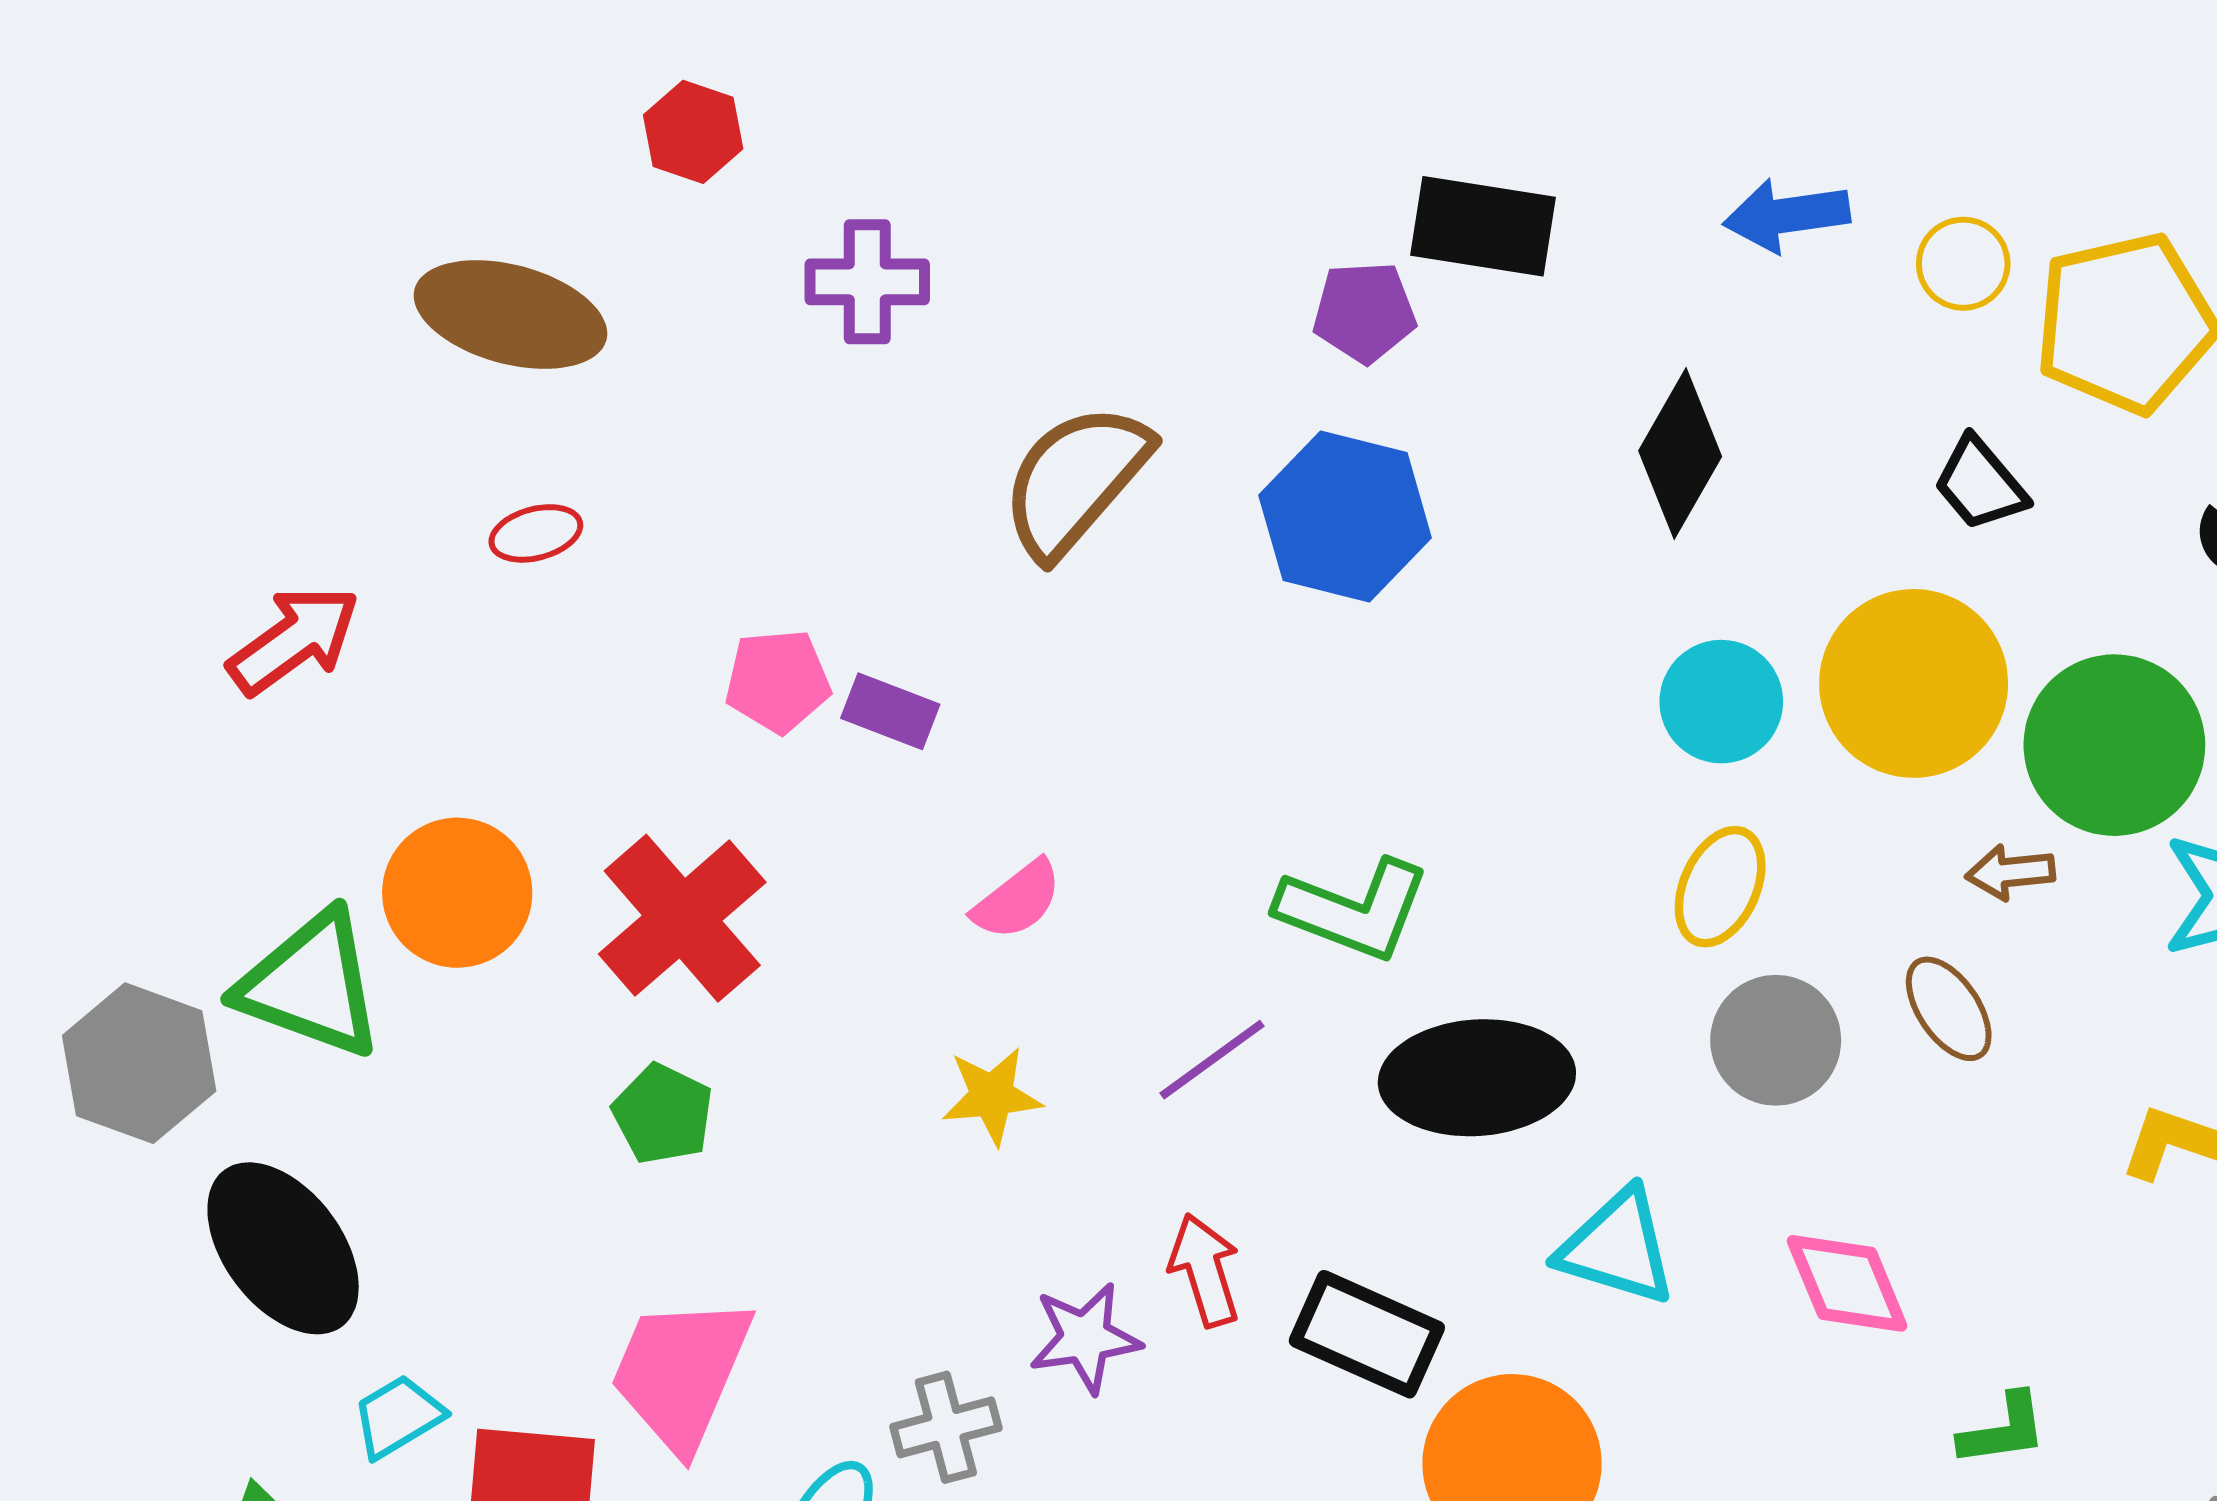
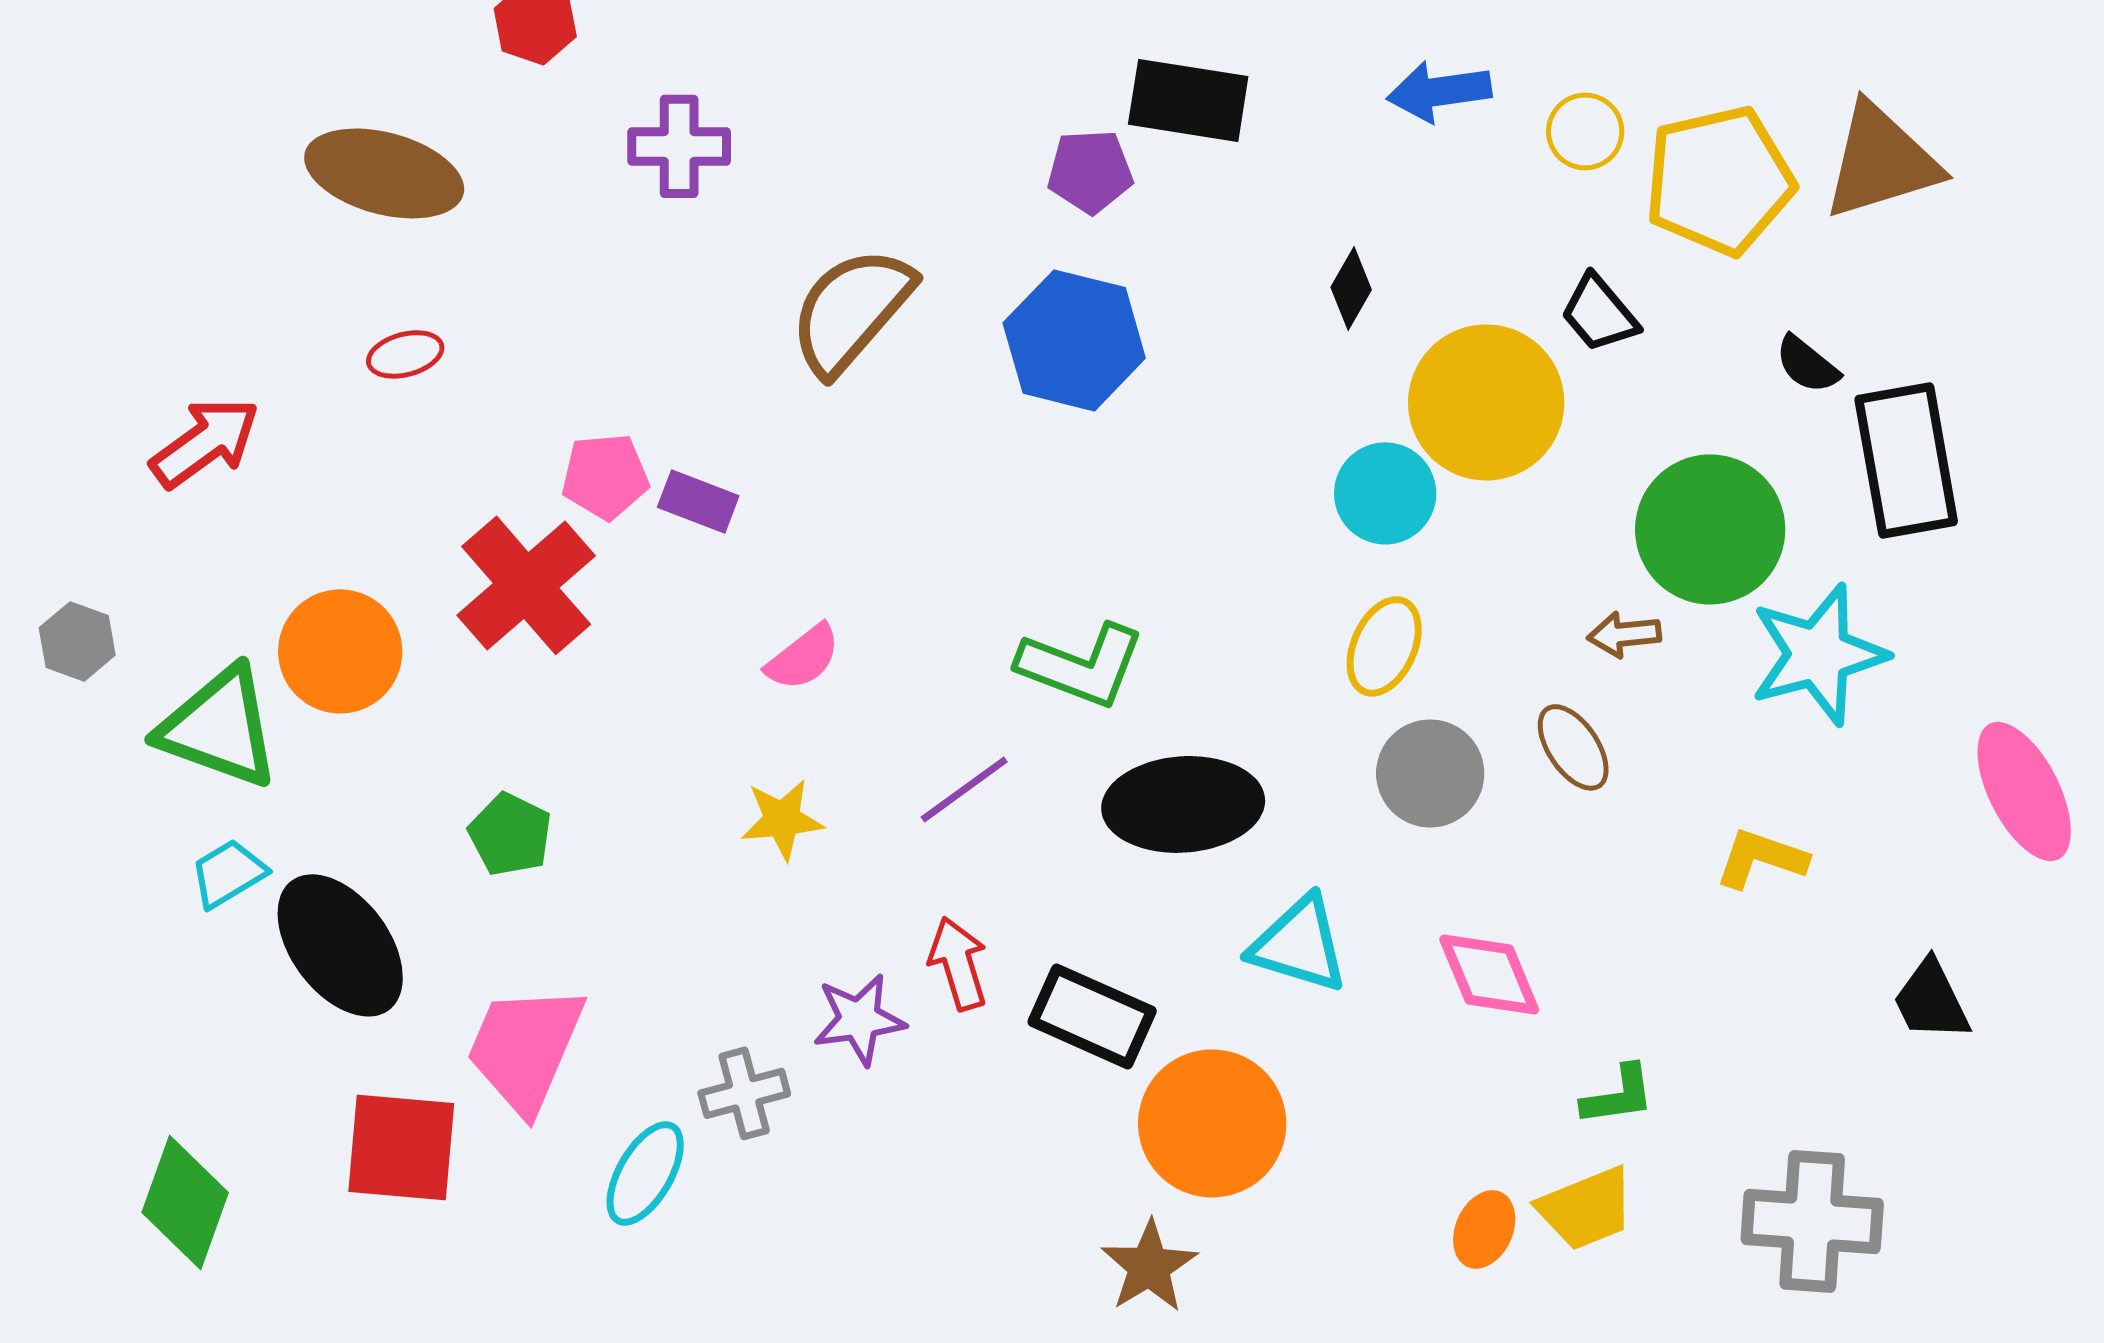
black diamond: (1680, 454) -> (1351, 288), size x0.6
yellow circle: (1914, 683) -> (1486, 402), moved
red cross: (682, 918) -> (526, 585), moved
gray hexagon: (139, 1063) -> (77, 641), moved, size x0.6
black ellipse: (283, 1248) -> (340, 945), moved
cyan trapezoid: (398, 1416) -> (228, 873), moved

